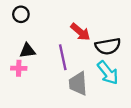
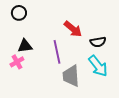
black semicircle: (108, 46) -> (98, 42), size x0.7
pink cross: (19, 68) -> (17, 62), turned -32

